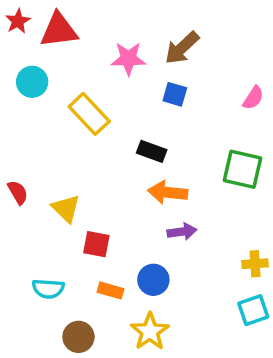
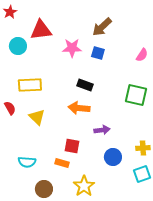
red triangle: (59, 30) -> (41, 30), moved
pink star: (128, 59) -> (72, 48), moved
yellow rectangle: (89, 114) -> (30, 85), moved, turned -50
orange arrow: (168, 192) -> (79, 108), moved
red square: (96, 244) -> (72, 146), moved
blue circle: (153, 280) -> (113, 157), moved

